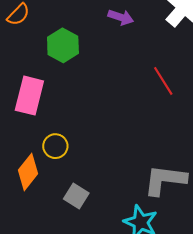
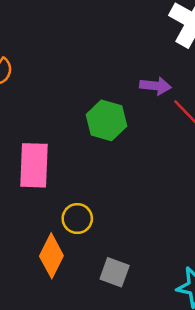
purple arrow: (121, 17) -> (155, 86), moved
green hexagon: (63, 45) -> (106, 120), moved

